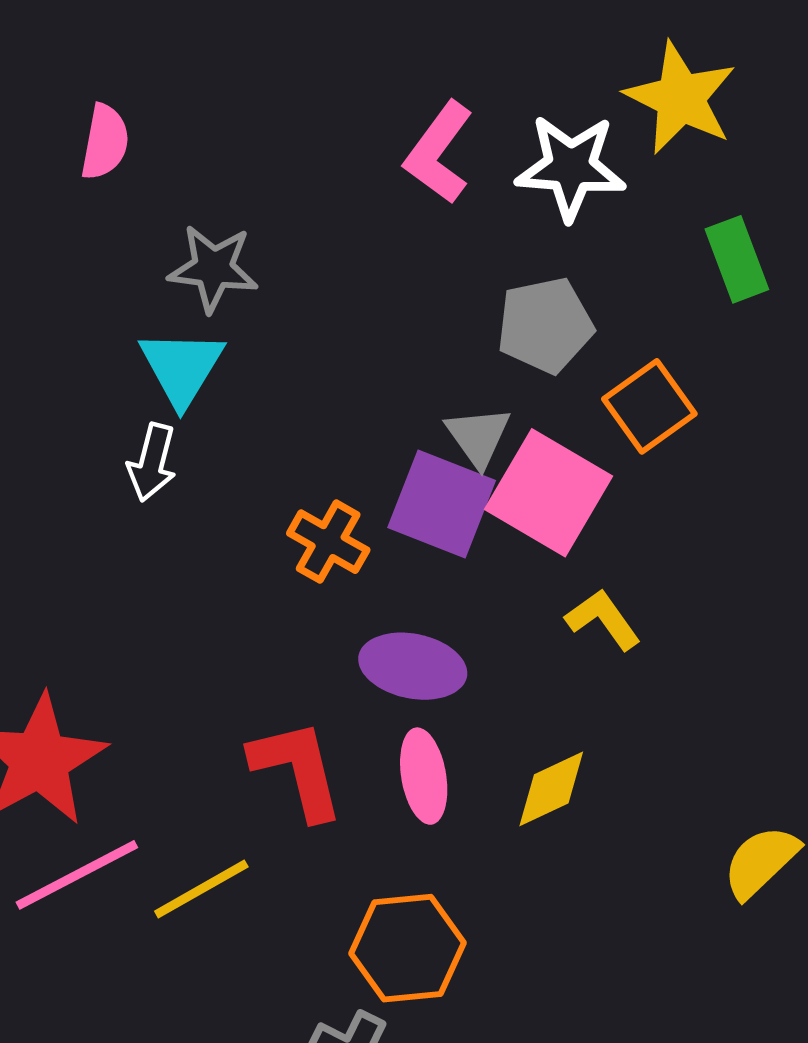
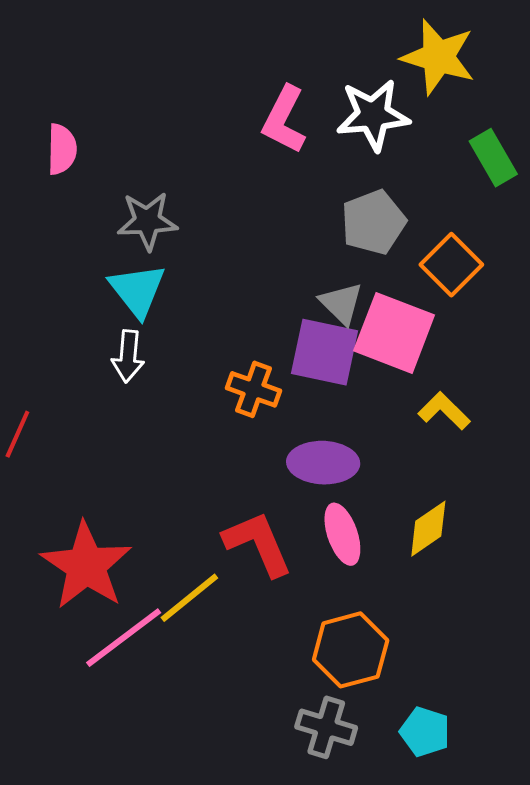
yellow line: (201, 889) -> (189, 598), moved

